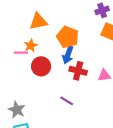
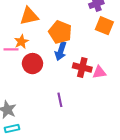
red cross: (78, 71) -> (82, 68), moved
purple line: (67, 101) -> (60, 100), turned 48

